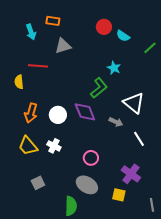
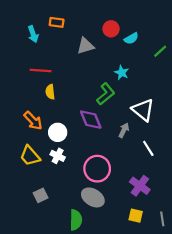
cyan semicircle: (123, 36) -> (131, 38), turned -64
gray triangle: (63, 46) -> (85, 46), moved
yellow semicircle: (19, 82) -> (50, 92), moved
orange arrow: (31, 113) -> (33, 121), turned -60
white circle: (58, 115) -> (58, 132), moved
gray arrow: (116, 122) -> (124, 130), turned -88
pink circle: (91, 158) -> (97, 169), size x1.6
yellow square: (119, 195) -> (136, 216), moved

